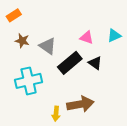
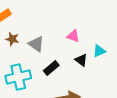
cyan triangle: (114, 35) -> (99, 51), moved
black rectangle: (70, 63) -> (51, 68), moved, size x0.7

